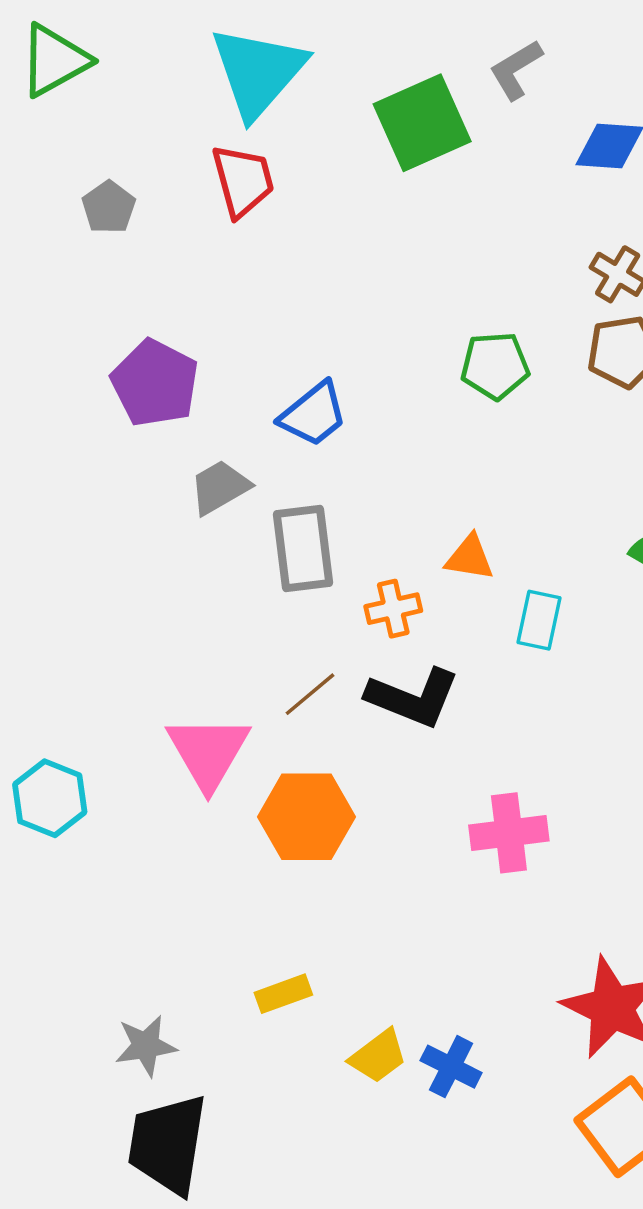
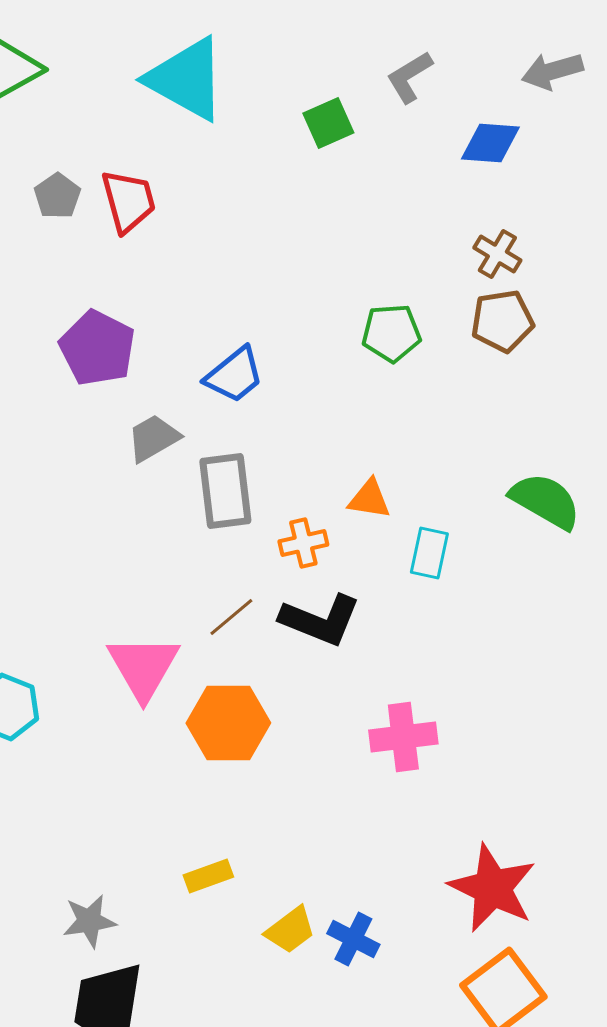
cyan triangle: (258, 72) -> (186, 79), turned -42
green square: (422, 123) -> (328, 123), size x0.6
red trapezoid: (243, 181) -> (128, 201), moved

